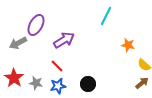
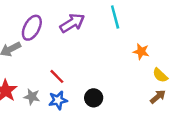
cyan line: (106, 16) -> (115, 17), turned -42
purple arrow: (64, 40) -> (72, 23), moved

